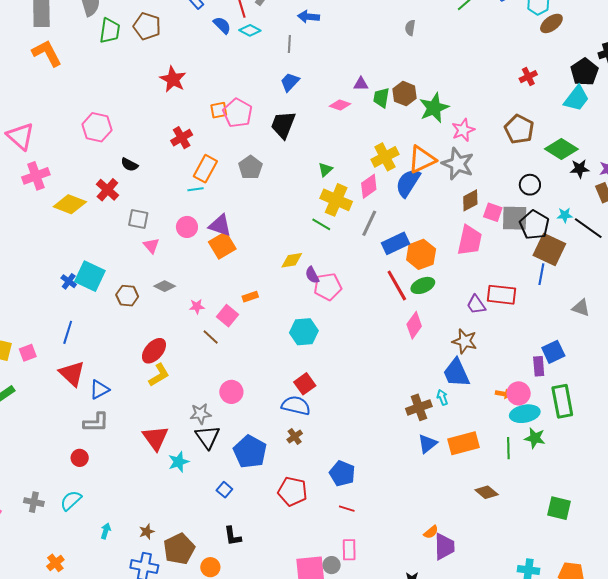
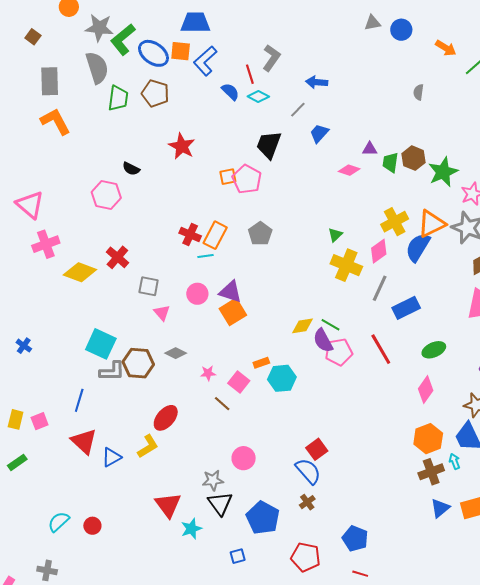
gray line: (289, 44) -> (298, 110), turned 42
blue trapezoid: (290, 82) -> (319, 133), moved
black trapezoid: (283, 125) -> (269, 145), moved
red cross: (182, 138) -> (190, 235), moved, turned -35
black semicircle: (129, 165) -> (131, 169), moved
green line: (321, 224) -> (331, 325), moved
orange hexagon: (421, 254) -> (428, 439), moved
purple semicircle: (312, 275) -> (323, 340), size x1.4
blue cross: (69, 281) -> (24, 346), moved
red line: (397, 285) -> (381, 349), moved
brown hexagon: (127, 296) -> (138, 363), size x1.4
cyan hexagon: (304, 332) -> (282, 378), moved
yellow L-shape: (159, 375) -> (148, 446), moved
blue semicircle: (296, 405) -> (308, 471), turned 36
gray L-shape: (96, 422) -> (112, 371), moved
blue square: (224, 490) -> (238, 556), turned 35
cyan semicircle: (71, 501) -> (59, 522), moved

